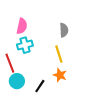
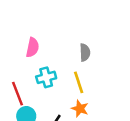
cyan cross: (25, 45) -> (46, 77), moved

